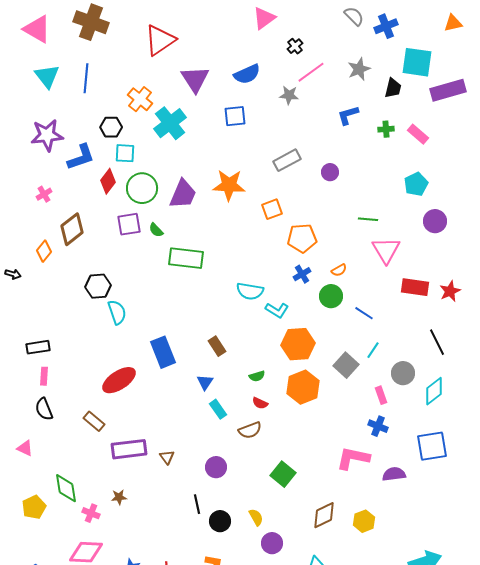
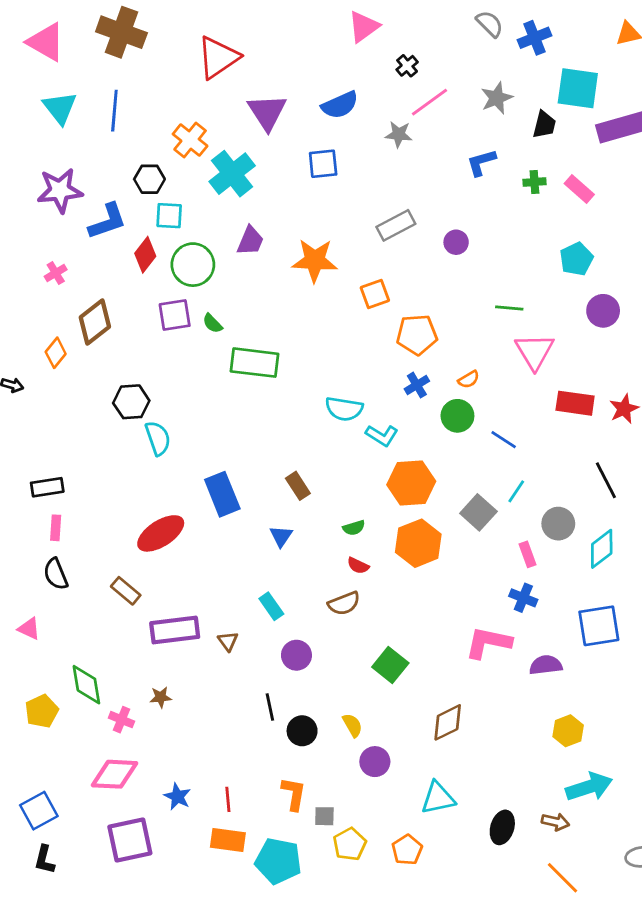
purple trapezoid: (183, 194) -> (250, 241), moved, size x0.7
cyan rectangle: (218, 409) -> (271, 606), moved
yellow hexagon: (364, 521) -> (568, 731), moved

